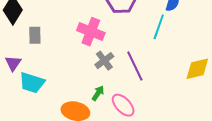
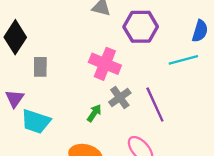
cyan line: (159, 27) -> (183, 60), turned 55
green arrow: (98, 93) -> (94, 113), moved

